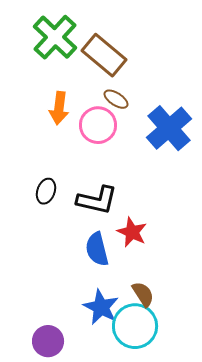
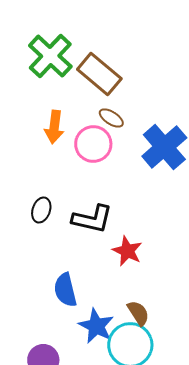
blue semicircle: (97, 249) -> (65, 290), moved

